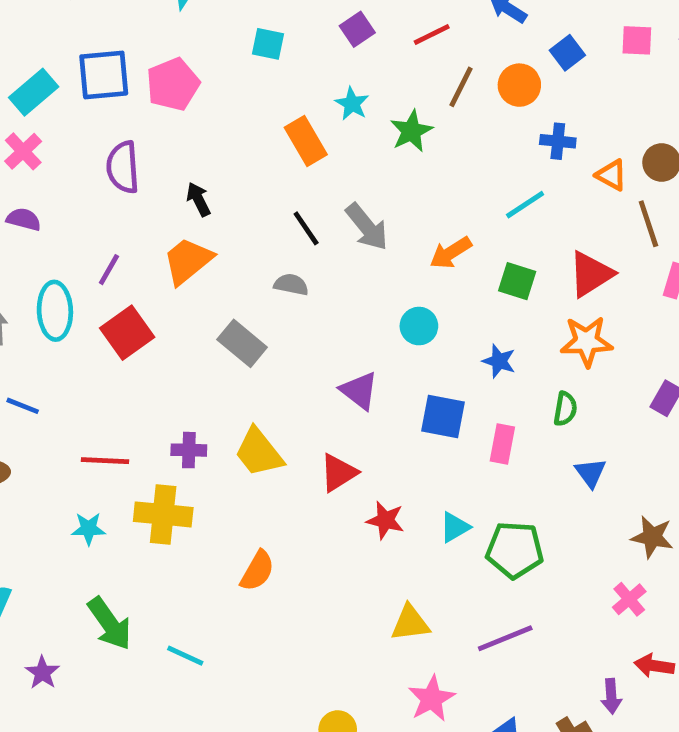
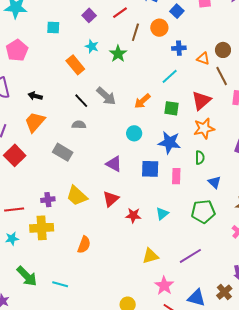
black arrow: (198, 199) -> (35, 96), turned -40
blue star: (499, 361) -> (169, 142), size x1.6
green pentagon: (515, 550) -> (203, 212), moved

